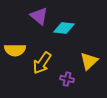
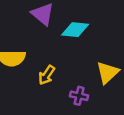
yellow arrow: (42, 63) -> (47, 75), size x0.7

